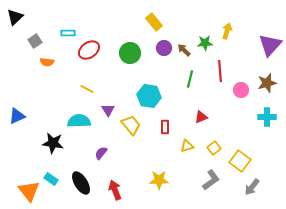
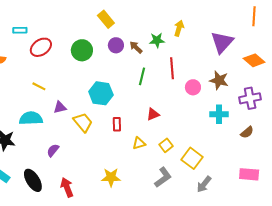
brown star: (267, 83) -> (219, 80), turned 30
purple triangle: (108, 110) -> (60, 107), turned 48

